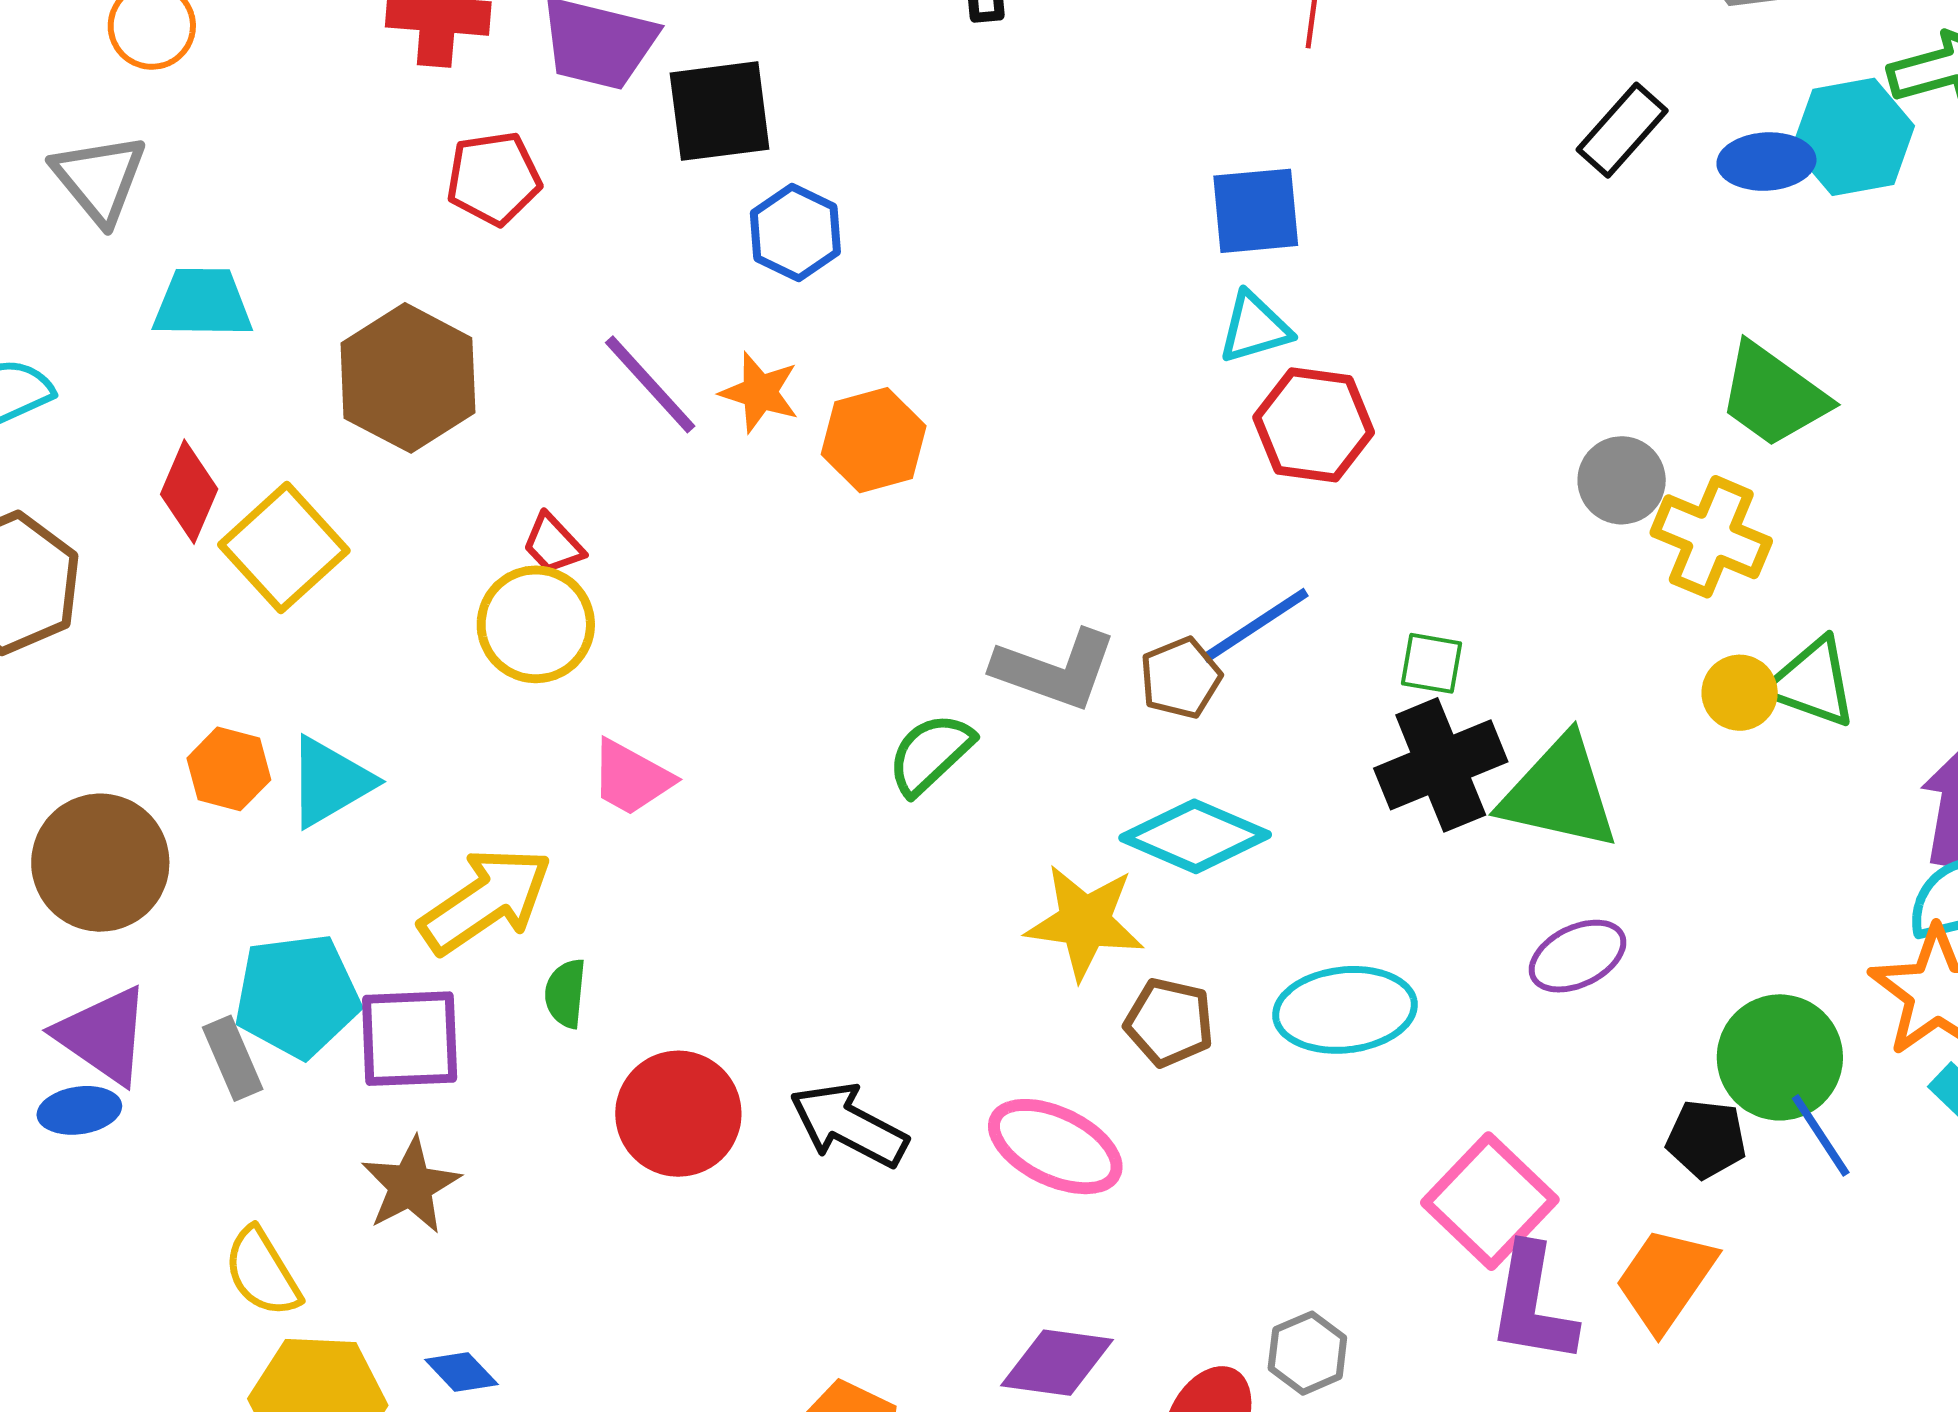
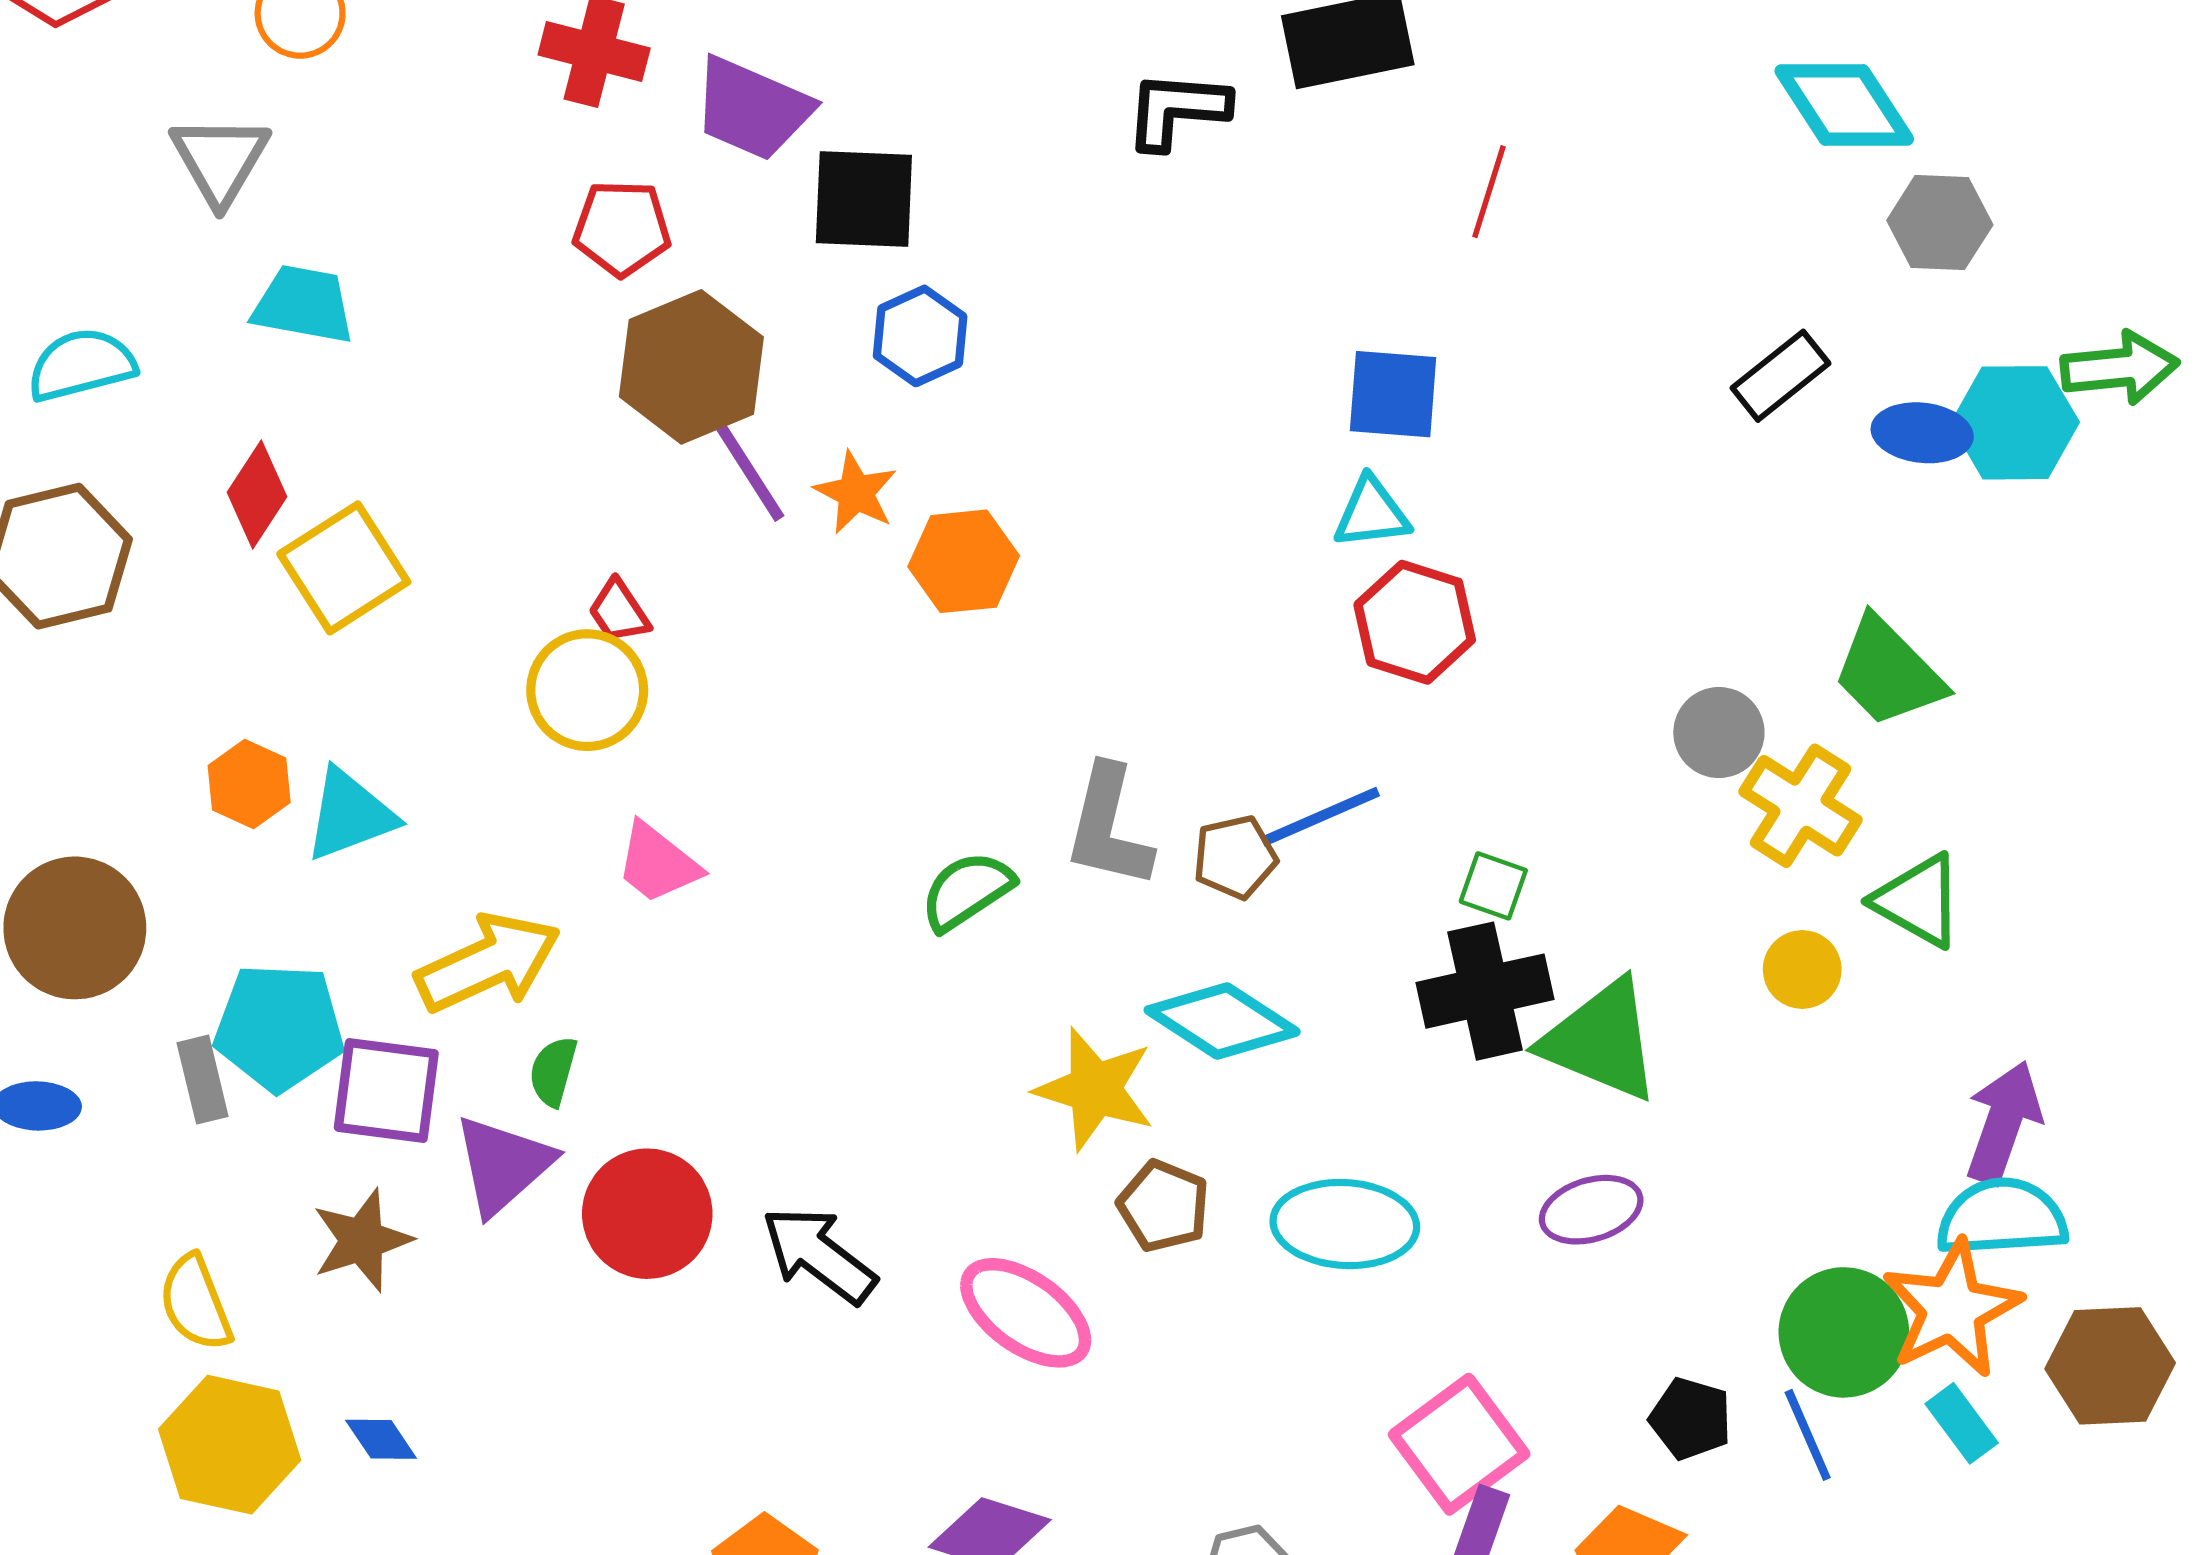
brown hexagon: (408, 378) -> (691, 367), moved
gray L-shape: (1055, 670) -> (1108, 827), turned 74
green triangle: (1812, 683) -> (1918, 901), moved
brown circle: (100, 863) -> (75, 928), moved
purple triangle: (103, 1035) -> (503, 1165), moved, turned 34
green circle: (1780, 1057) -> (1844, 1332), moved

